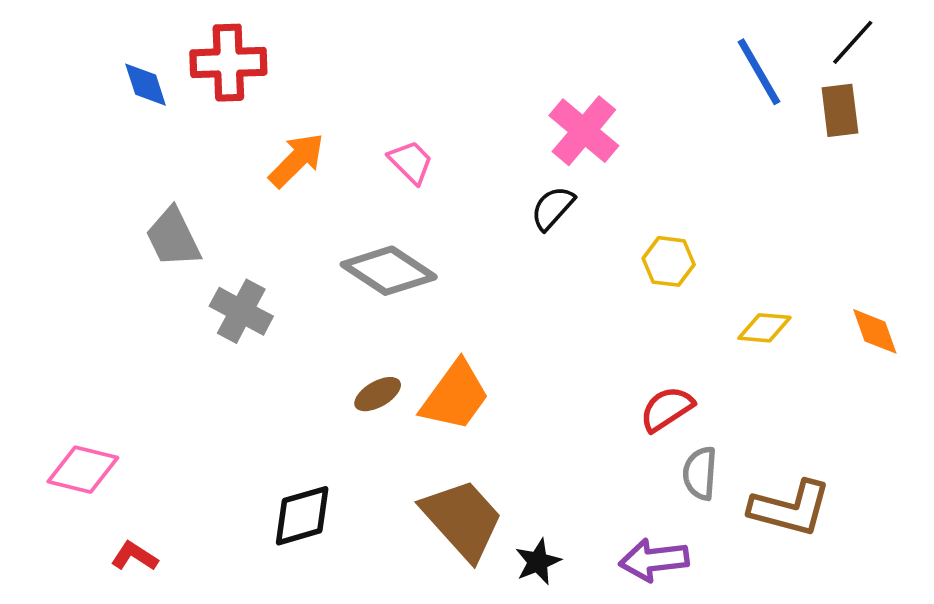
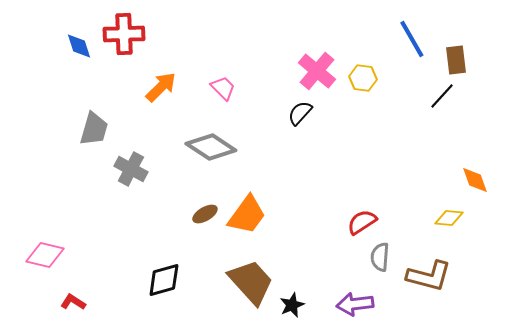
black line: (853, 42) -> (442, 96), moved
gray trapezoid: (173, 238) -> (94, 129), turned -138
yellow hexagon: (669, 261) -> (363, 78), moved
yellow diamond: (764, 328) -> (449, 218), moved

